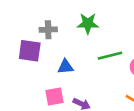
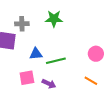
green line: (110, 56) -> (56, 61), moved

